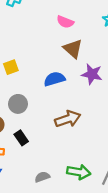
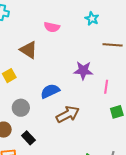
brown triangle: (73, 49) -> (29, 50), moved
blue semicircle: (54, 79) -> (50, 91), moved

